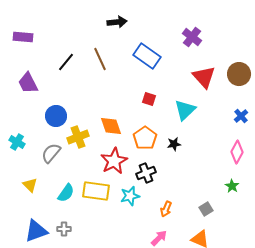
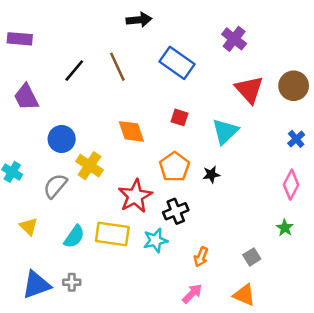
orange diamond: (111, 126) -> (131, 131), moved
yellow cross: (78, 137) -> (90, 166), turned -35

